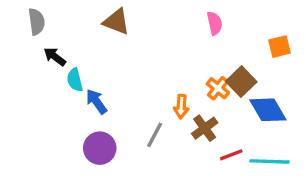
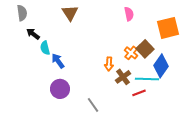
brown triangle: (116, 22) -> (70, 13), turned 36
orange square: (279, 47) -> (168, 28), size x1.6
blue diamond: (268, 110) -> (161, 66), turned 65
gray line: (155, 135) -> (93, 105), moved, turned -63
cyan line: (270, 161) -> (147, 79), moved

